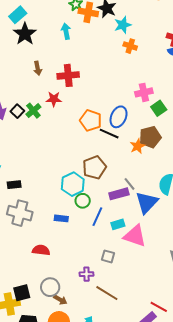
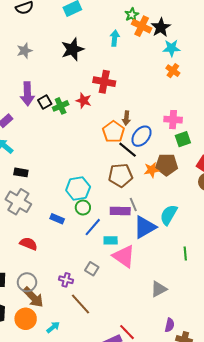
black star: (25, 34) -> (72, 49), moved
brown arrow: (38, 68) -> (126, 118), moved
brown pentagon: (94, 167) -> (120, 175), moved
brown arrow: (60, 300) -> (33, 297), size x1.6

